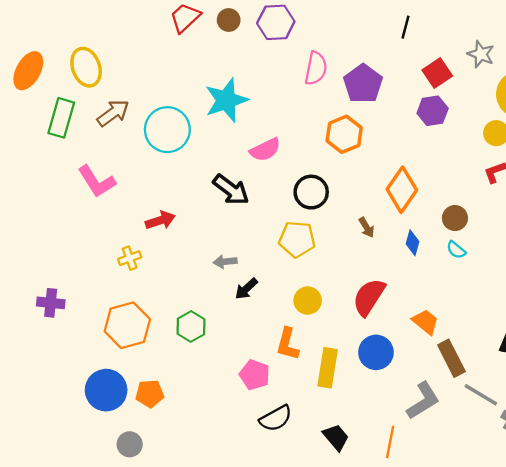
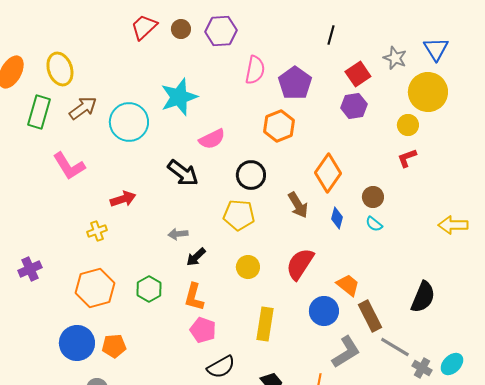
brown arrow: (367, 227) -> (298, 205), size x1.5
purple cross: (51, 303) -> (30, 269), turned -30
orange L-shape: (288, 344) -> (194, 297), moved
blue circle: (376, 352) -> (324, 311), moved

